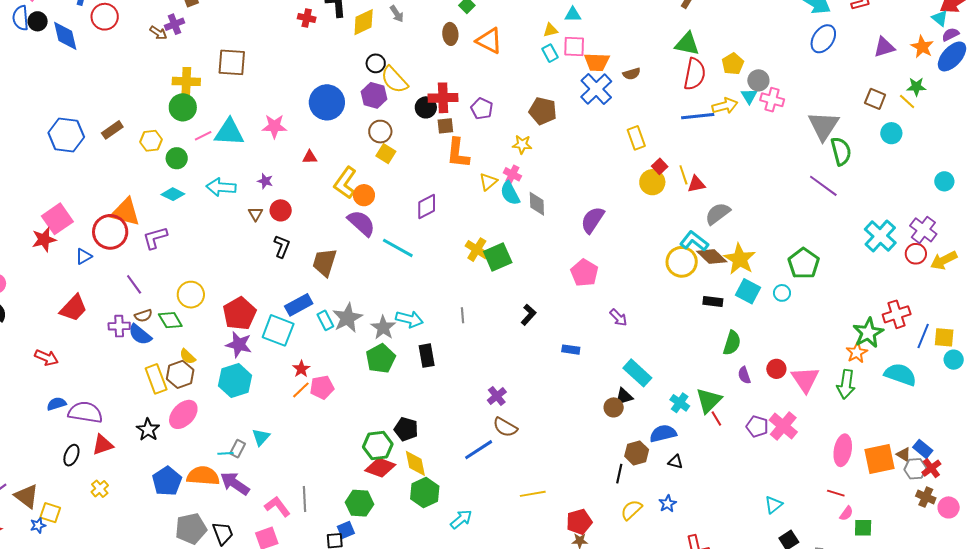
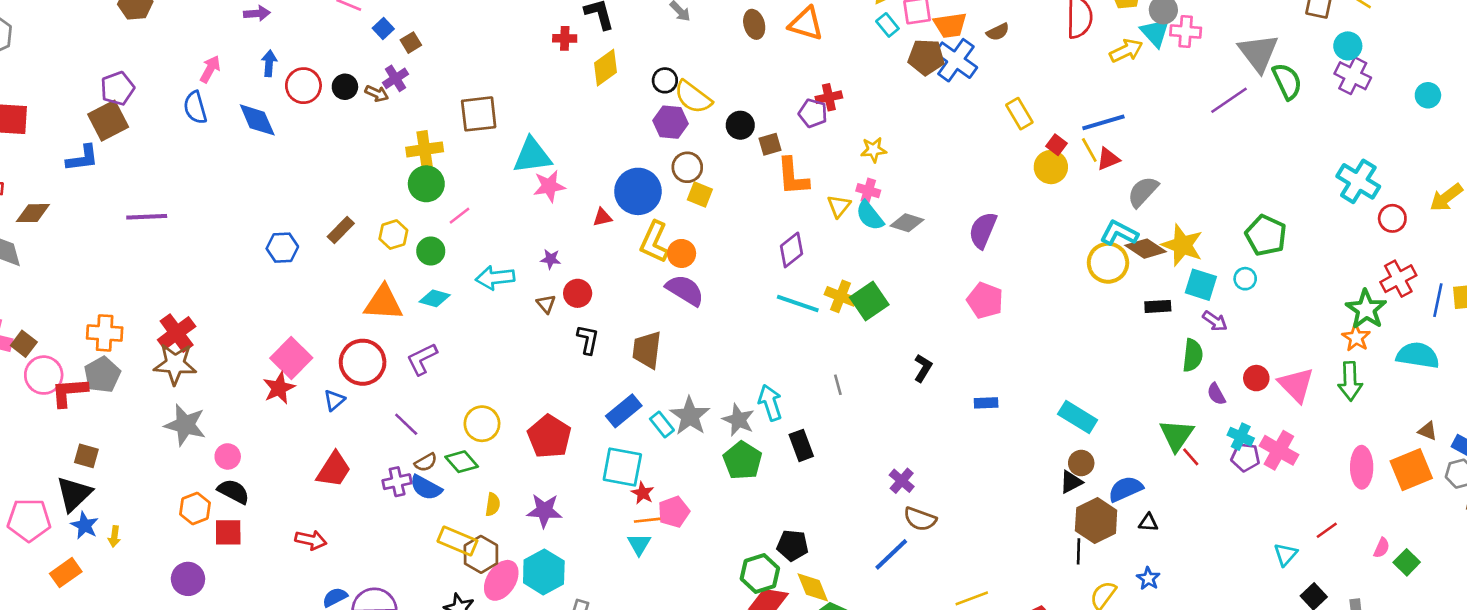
black circle: (38, 21) -> (345, 87), moved
yellow diamond: (364, 22) -> (605, 68), moved
cyan triangle: (749, 96) -> (1155, 33), size x1.4
red cross: (443, 98) -> (829, 97), moved, size x0.7
blue circle: (327, 102) -> (638, 191), moved
brown pentagon: (543, 111) -> (926, 57), moved
blue line: (698, 116) -> (1103, 122), moved
cyan triangle: (229, 132) -> (532, 156), moved
blue hexagon: (66, 135) -> (282, 248), size x0.7
purple line: (823, 186) -> (1229, 100), moved, turned -60
gray diamond: (537, 204) -> (907, 223), turned -60
purple diamond: (427, 206) -> (792, 250), moved
orange triangle: (126, 212) -> (383, 303), moved
purple cross: (923, 230) -> (1353, 76), moved
cyan line: (398, 248) -> (798, 303), moved
red circle: (916, 254) -> (1392, 218), moved
purple arrow: (618, 318) -> (1215, 321), moved
cyan arrow: (409, 319) -> (770, 403), turned -112
cyan square: (278, 330) -> (622, 467), moved
purple star: (239, 345) -> (544, 511), moved
yellow semicircle: (188, 357) -> (493, 505), turned -114
brown hexagon: (180, 374) -> (481, 554), moved
yellow rectangle: (156, 379) -> (457, 541), turned -36
cyan hexagon: (235, 381) -> (544, 572), moved
orange line: (301, 390) -> (647, 520), turned 48
black triangle: (624, 397) -> (1071, 482), moved
cyan cross: (680, 403) -> (1241, 437), moved
brown circle: (614, 407) -> (1081, 463), moved
cyan triangle: (261, 437) -> (639, 544), moved
brown hexagon: (637, 453) -> (1096, 521), size x1.4
brown triangle: (904, 455) -> (1428, 431), moved
red line: (836, 493) -> (1327, 530), moved, turned -42
green square: (863, 528) -> (1407, 562), turned -36

